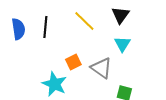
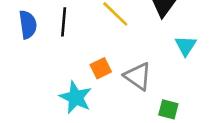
cyan triangle: (122, 44) -> (186, 46), moved

